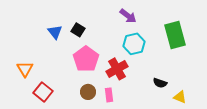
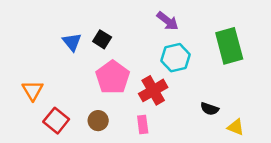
brown circle: (88, 92) -> (98, 121), moved

